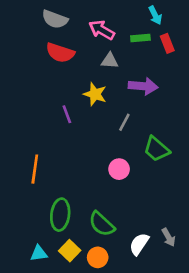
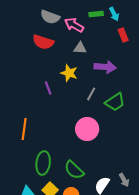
gray semicircle: (55, 19) -> (50, 17), moved
green rectangle: (140, 38) -> (96, 14), moved
green trapezoid: (157, 149) -> (115, 102), moved, turned -75
pink circle: (119, 169) -> (87, 129), size x1.5

